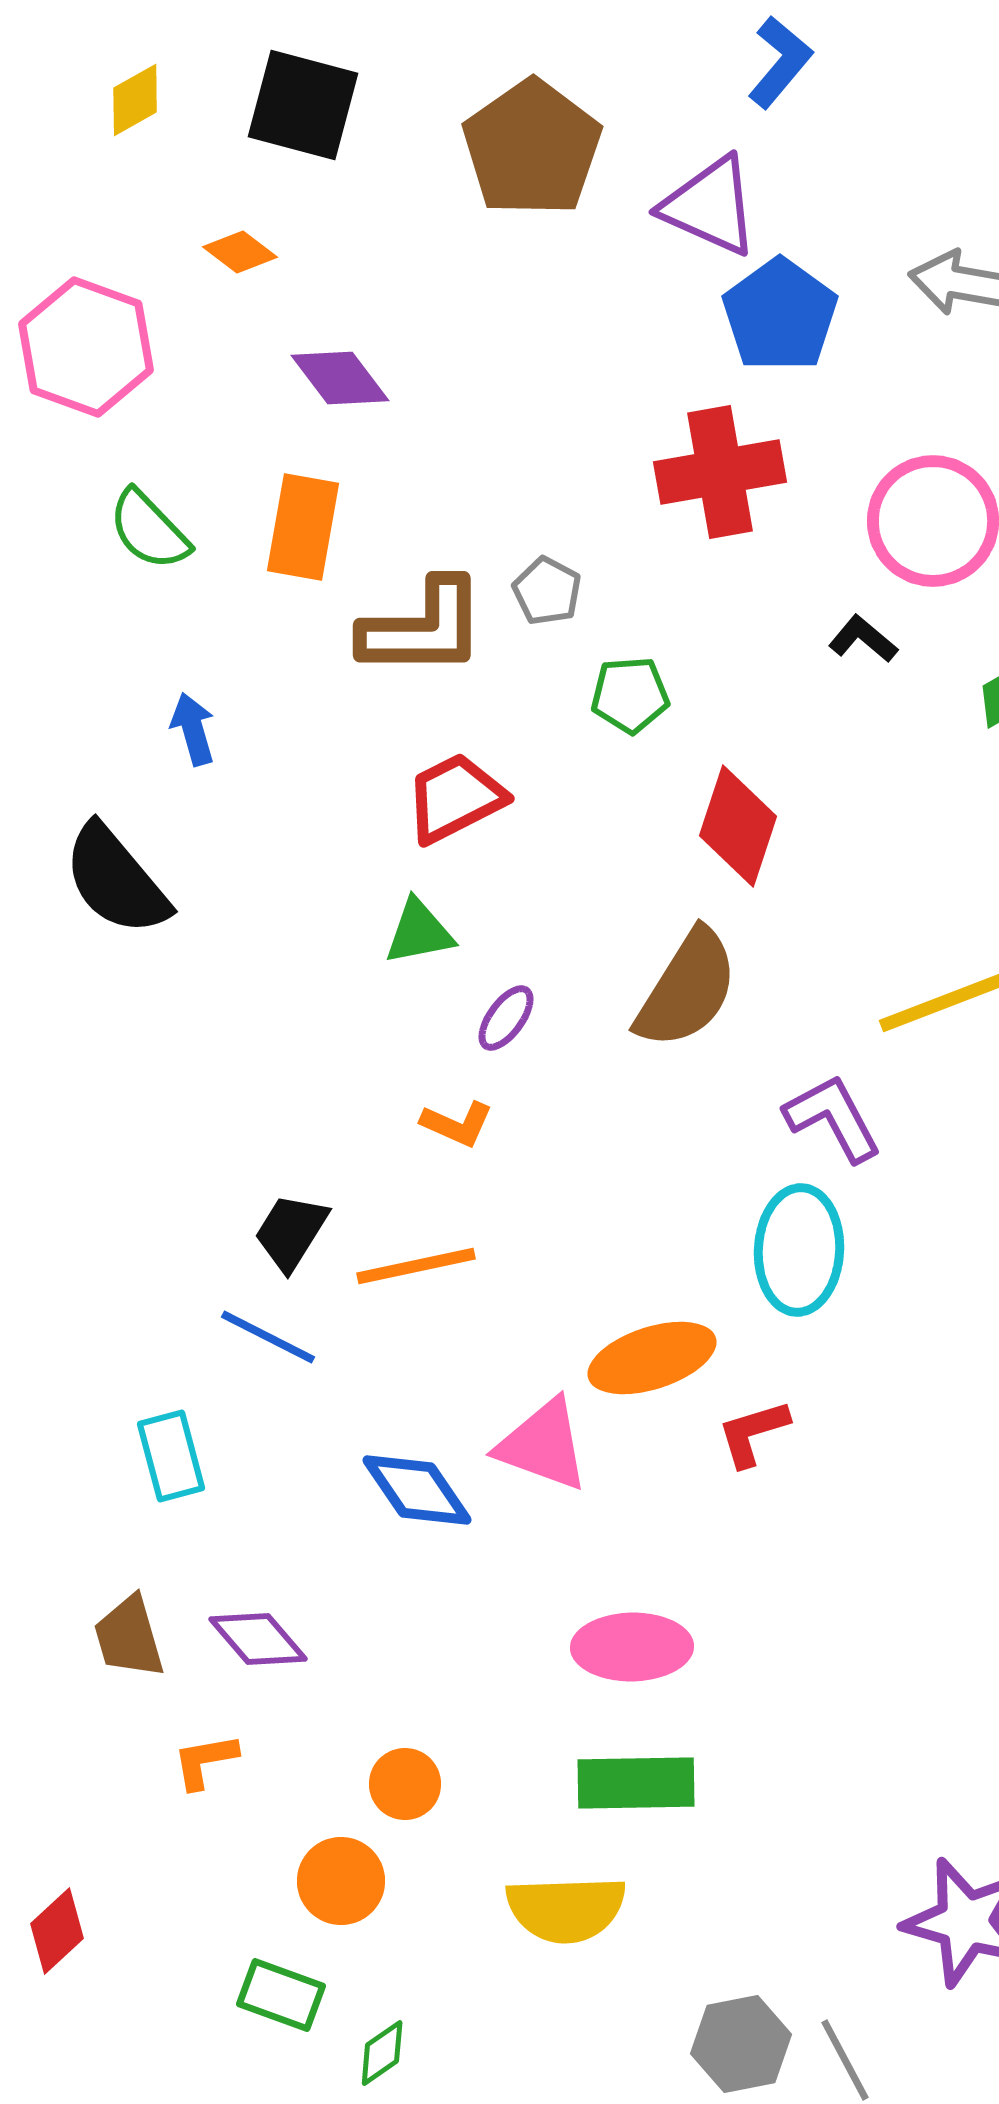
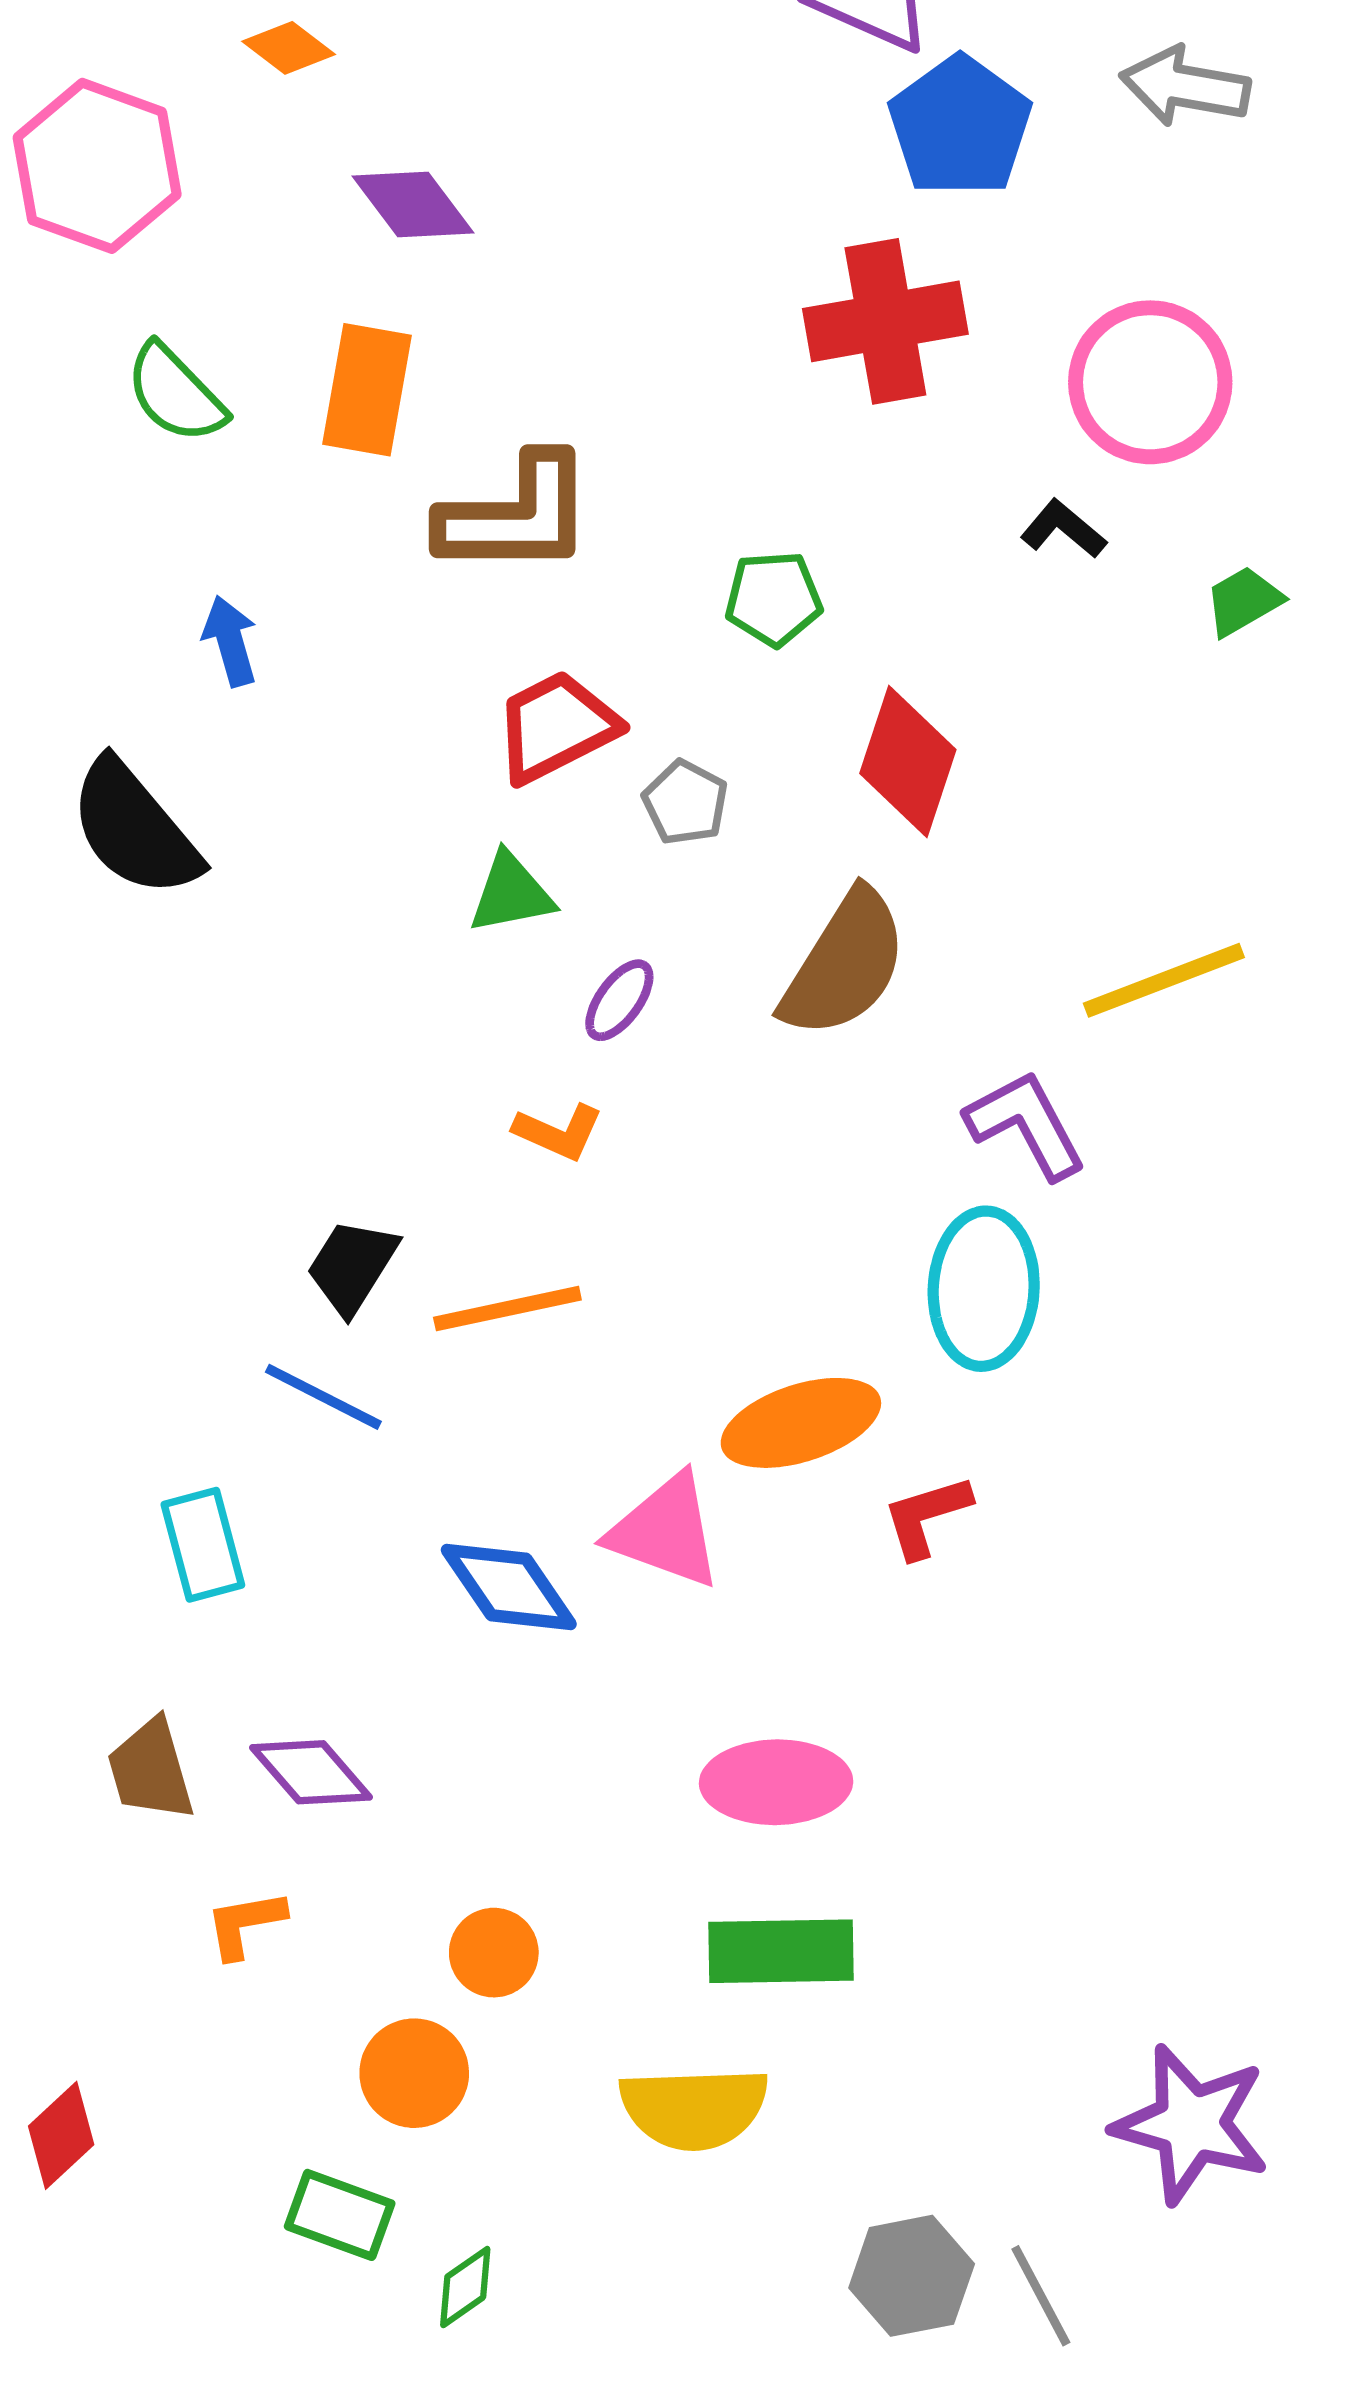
gray pentagon: (547, 591) -> (685, 803), moved

